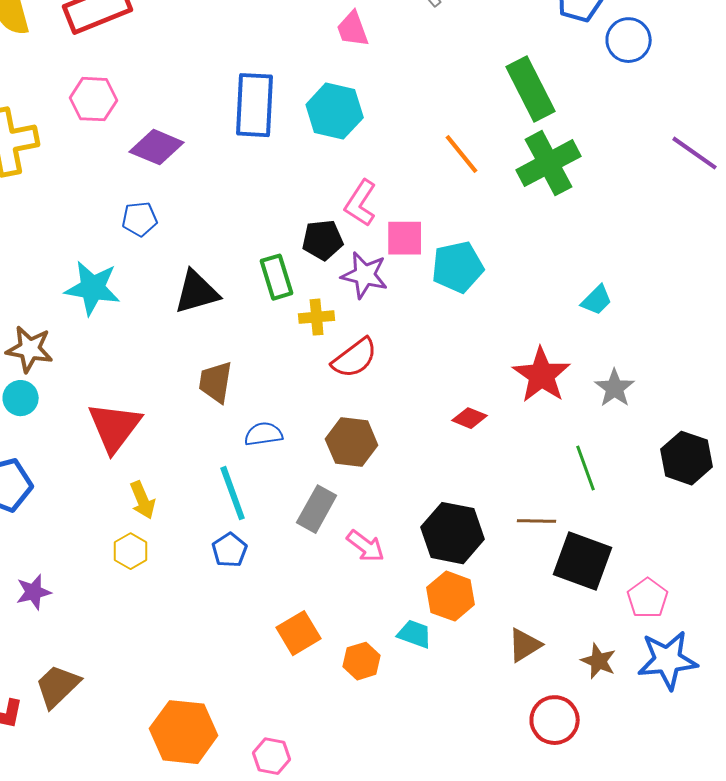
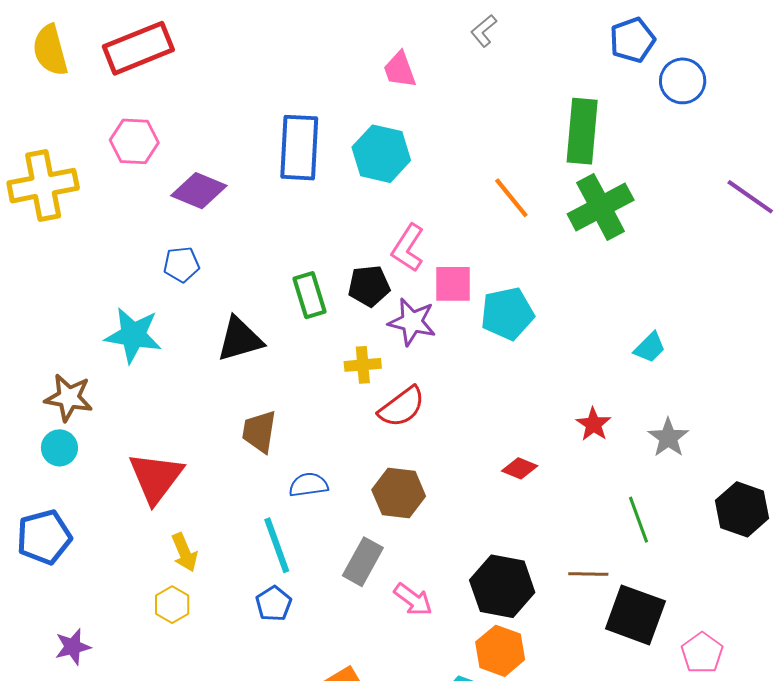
green rectangle: (531, 89) -> (582, 131), turned 32
green rectangle: (277, 277) -> (310, 295), moved
red star: (542, 375) -> (593, 424), size x0.6

